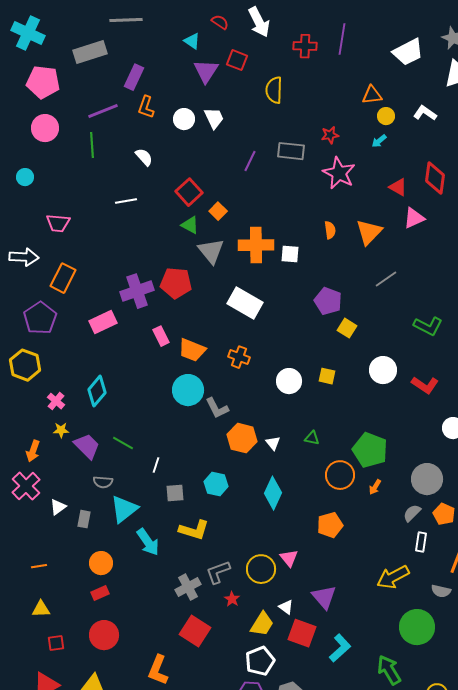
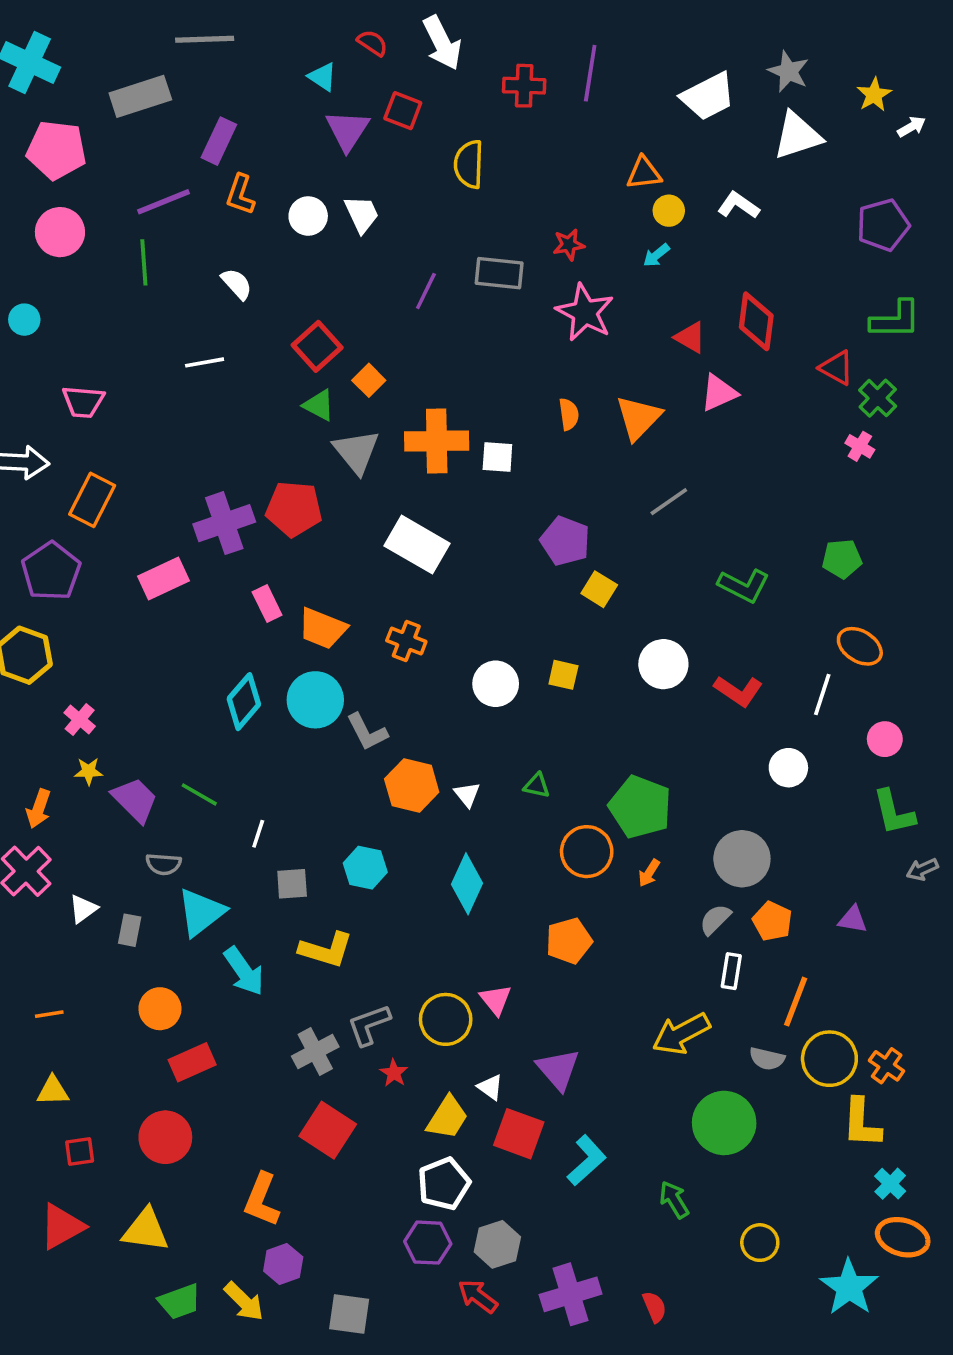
cyan diamond: (97, 391) -> (244, 702), moved
red rectangle: (100, 593) -> (192, 1062), moved, size x1.4
green arrow: (389, 670) -> (674, 1200), size x0.7

